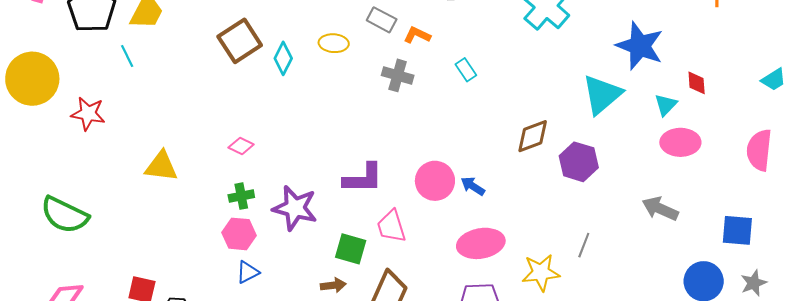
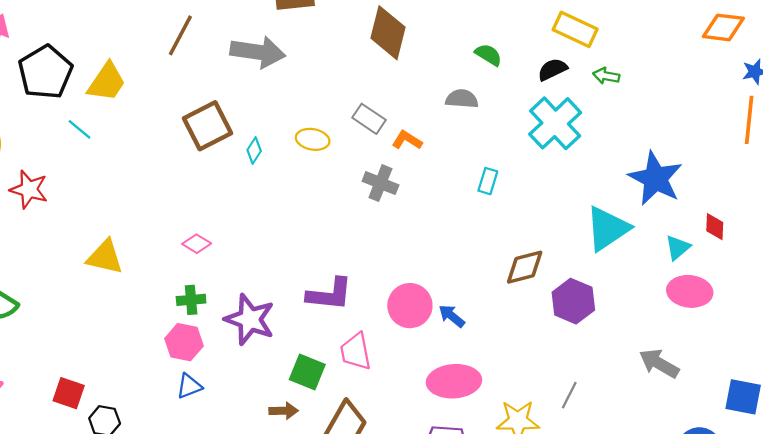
cyan line: (127, 56) -> (80, 129), turned -30
cyan diamond: (283, 58) -> (254, 150), size x0.7
cyan rectangle: (466, 70) -> (488, 181), moved, turned 45

